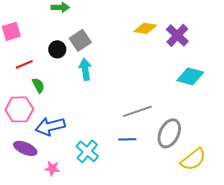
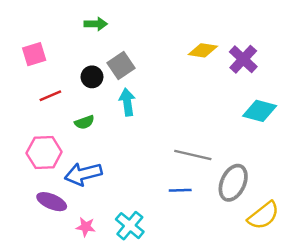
green semicircle: (38, 85) -> (84, 122), moved, turned 98
gray line: (137, 111) -> (193, 155), turned 32
cyan cross: (87, 151) -> (130, 226), moved

